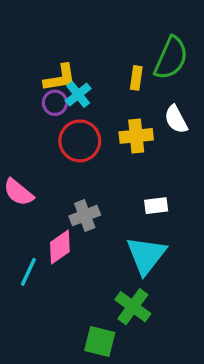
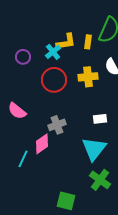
yellow L-shape: (60, 78) -> (66, 42), moved
purple circle: (55, 103) -> (23, 57), moved
green cross: (133, 307) -> (100, 180), moved

